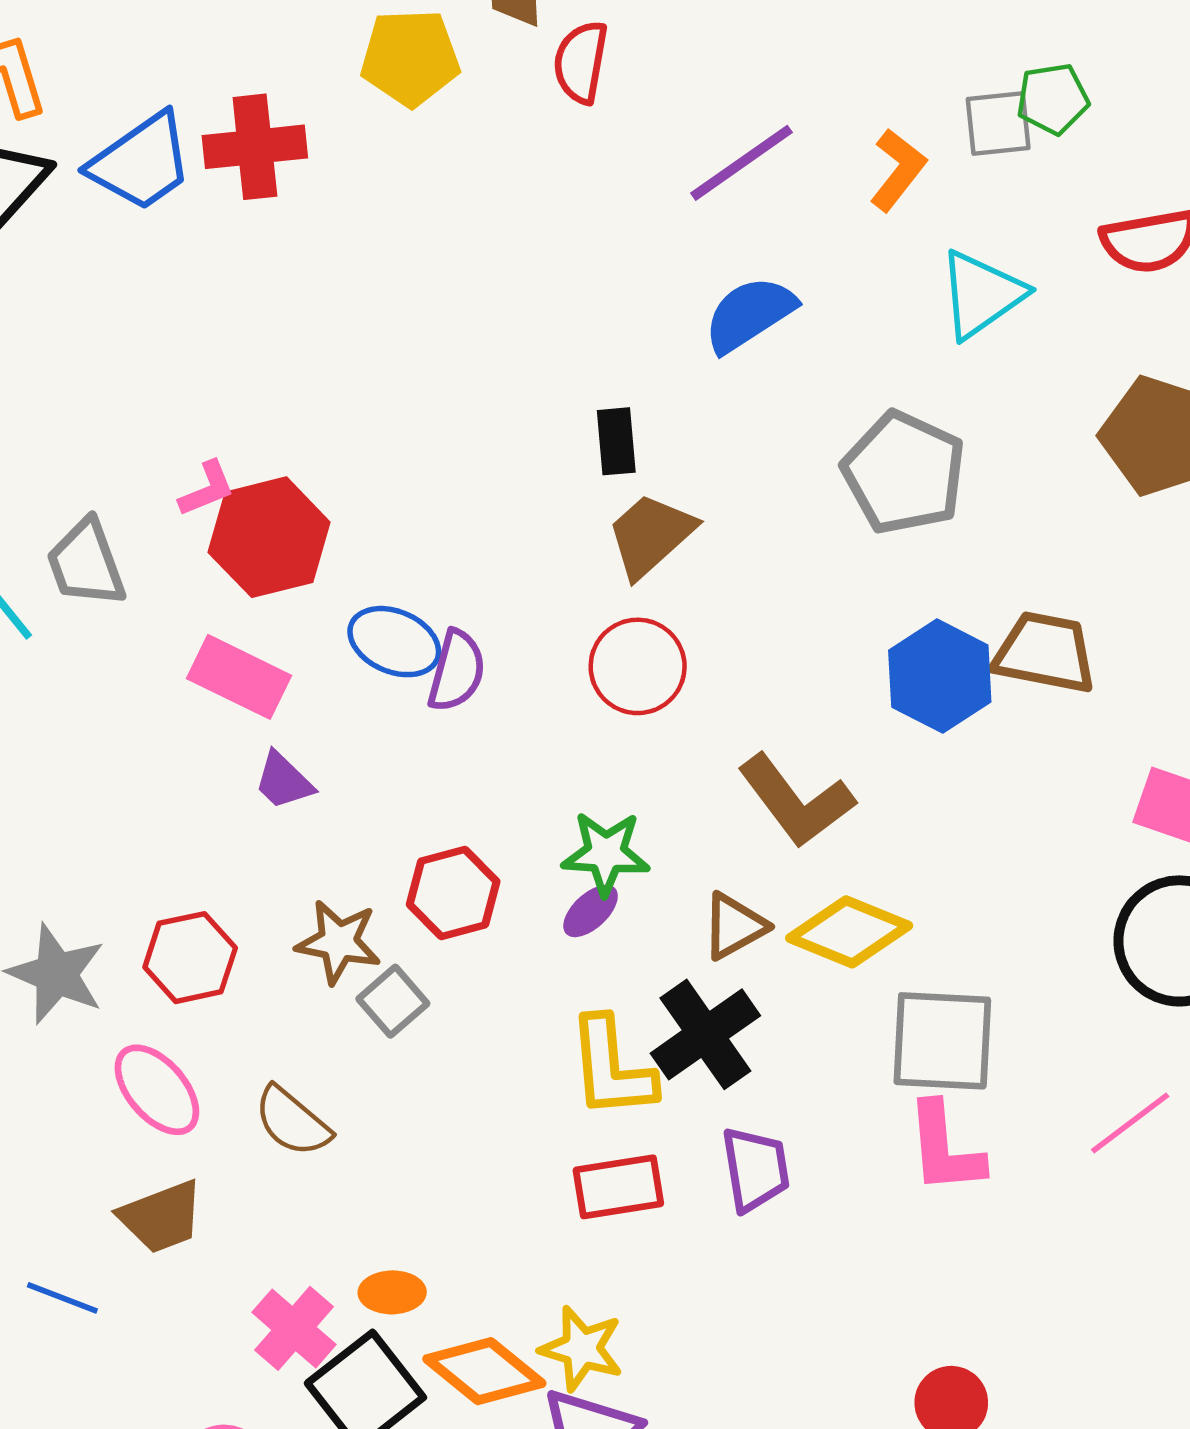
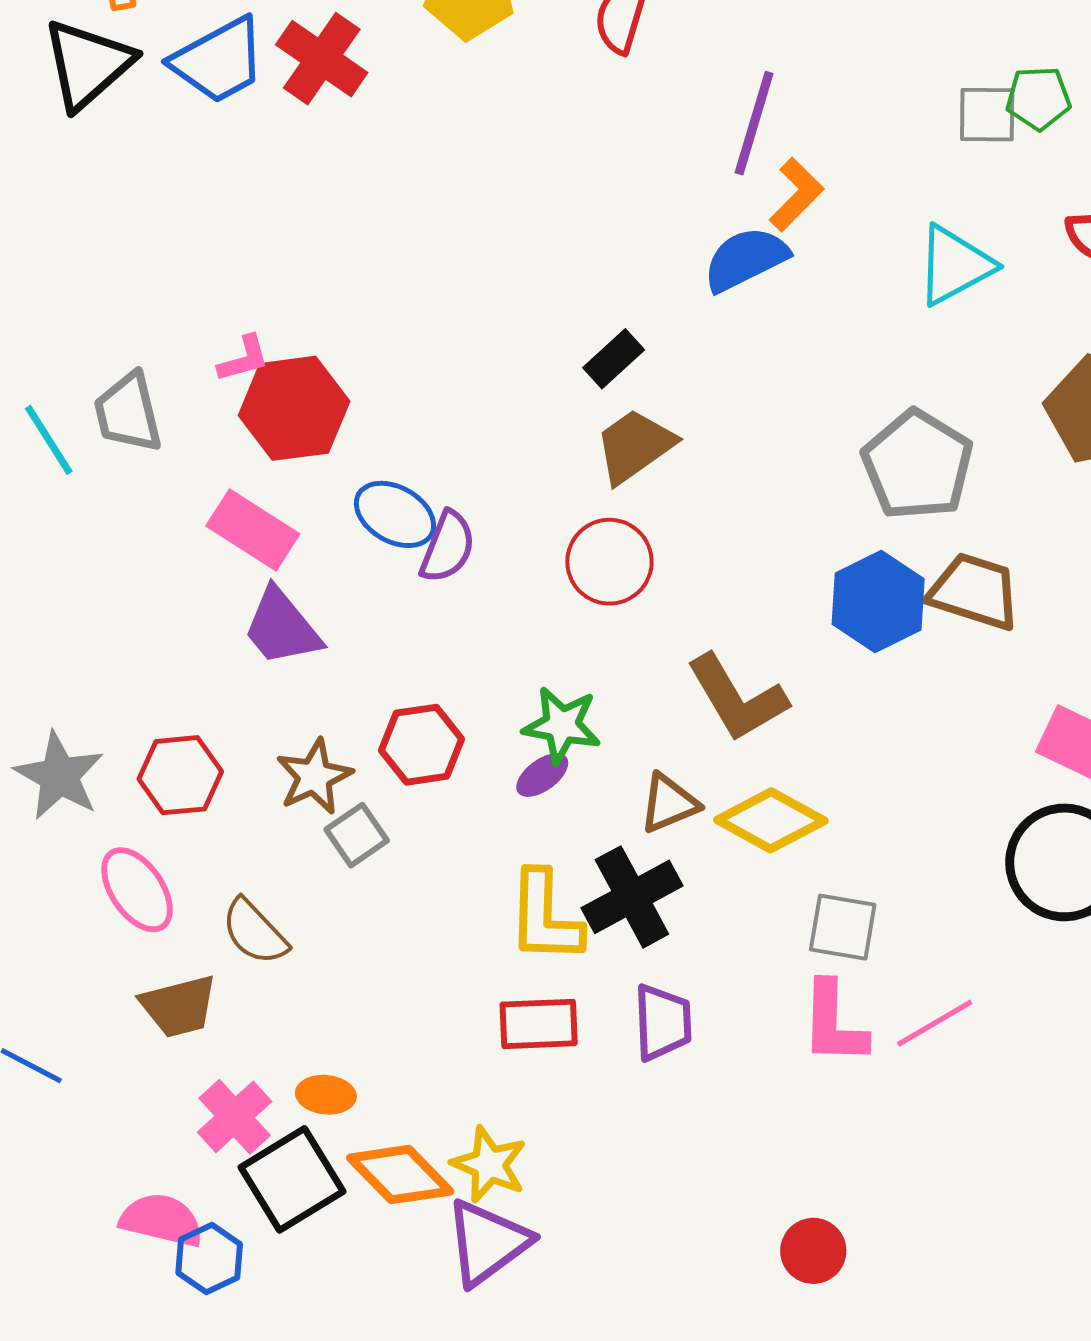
red cross: (255, 147) -> (322, 59), turned 34
purple line: (741, 163) -> (754, 123), turned -45
orange L-shape: (898, 170) -> (796, 195), moved
black rectangle: (616, 441) -> (614, 359), turned 46
gray pentagon: (904, 473) -> (918, 465), moved
purple trapezoid: (283, 781) -> (282, 627), size x1.5
brown star: (338, 942) -> (314, 777), turned 30
gray square: (942, 1041) -> (843, 927), size x0.7
pink line: (1130, 1123) -> (935, 1023), moved
brown trapezoid: (161, 1217) -> (179, 1006), moved

